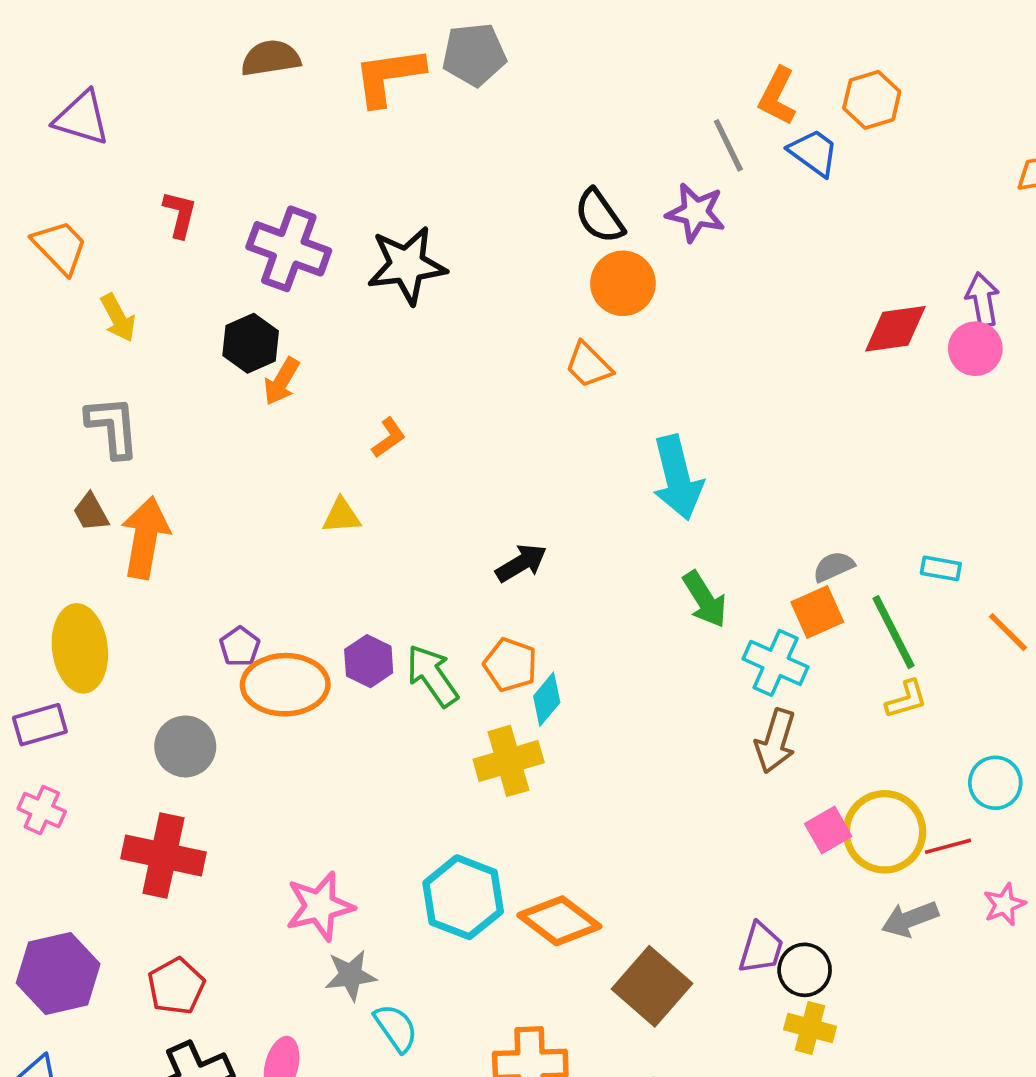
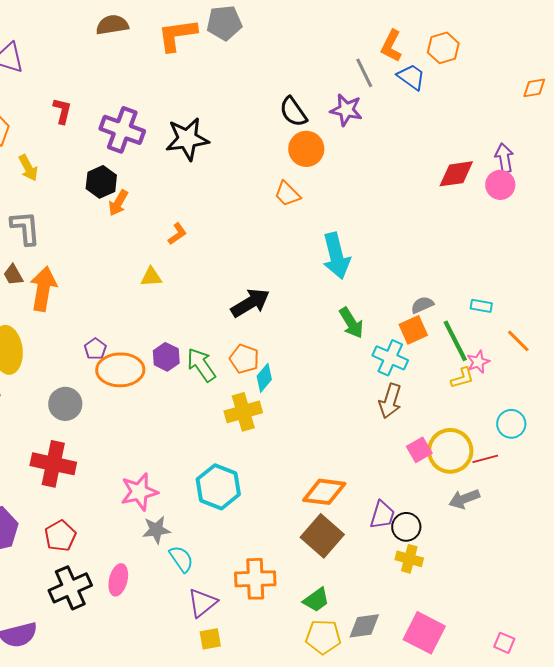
black arrow: (521, 563) -> (250, 303), size x1.4
pink star: (1004, 904) -> (478, 362), moved
orange diamond: (559, 921) -> (324, 492), moved, turned -30

